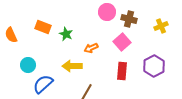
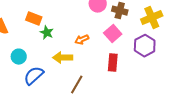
yellow cross: (161, 26) -> (152, 18), size x1.5
green star: (66, 34) -> (47, 33), moved
purple hexagon: (154, 66) -> (145, 46), moved

